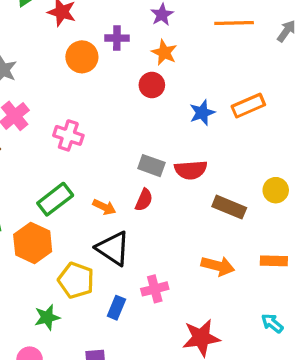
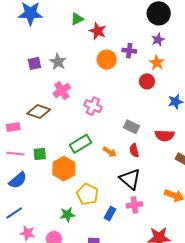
gray rectangle: (151, 166) -> (131, 127), moved
red semicircle: (144, 200) -> (134, 150), turned 136
black triangle: (113, 248) -> (130, 179), moved

